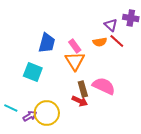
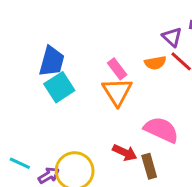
blue trapezoid: (47, 43) -> (52, 61), moved
cyan square: (33, 72) -> (59, 87), moved, turned 36
brown rectangle: (83, 89) -> (149, 166), moved

